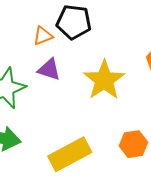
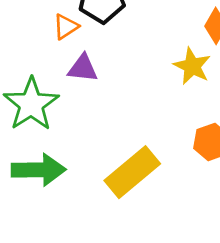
yellow star: (104, 80) -> (192, 66), moved, size x0.7

